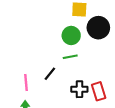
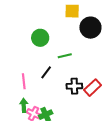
green circle: (71, 35) -> (40, 38), moved
red rectangle: (99, 91) -> (93, 88), turned 66

